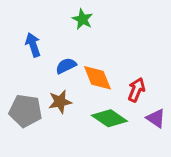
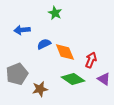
blue arrow: (33, 45) -> (22, 30), turned -77
brown star: (60, 102) -> (40, 89), moved
gray pentagon: (25, 111) -> (17, 74), turned -30

